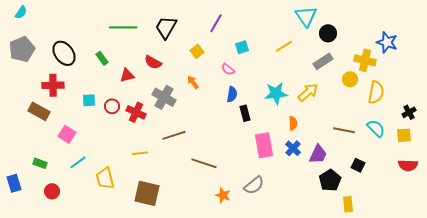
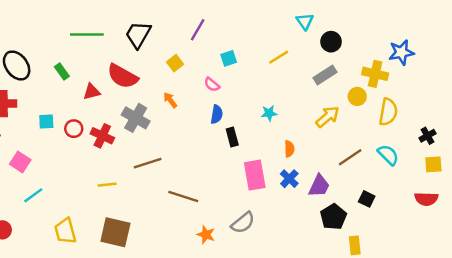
cyan triangle: (306, 16) -> (305, 21), size x0.7
blue star: (387, 42) -> (401, 52), turned -30
red semicircle: (153, 62) -> (123, 76), size x1.5
yellow arrow: (308, 92) -> (327, 117), moved
cyan star: (276, 93) -> (269, 113), size x0.6
brown line: (344, 130) -> (350, 157), turned -45
yellow square: (404, 135) -> (433, 164), moved
yellow trapezoid: (105, 178) -> (65, 231), moved

